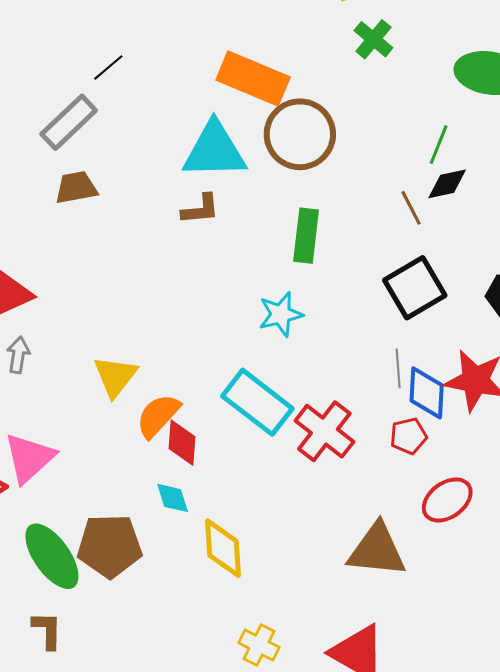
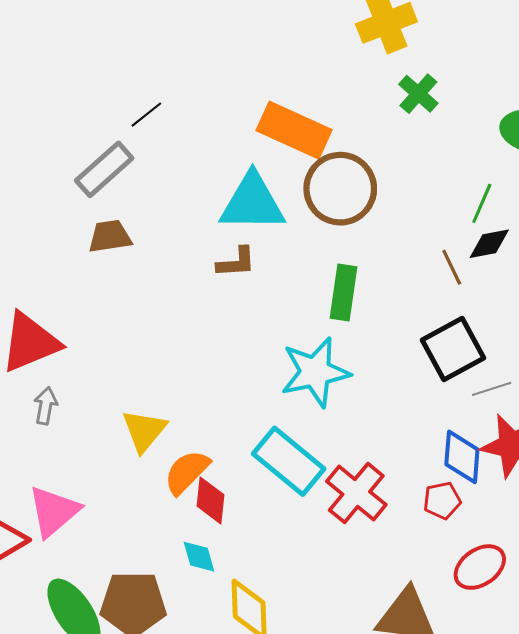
cyan star: (281, 314) -> (315, 372), size x1.5
gray line: (398, 368) -> (492, 389), moved, turned 75

